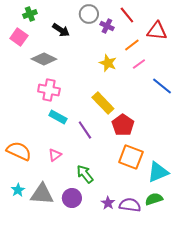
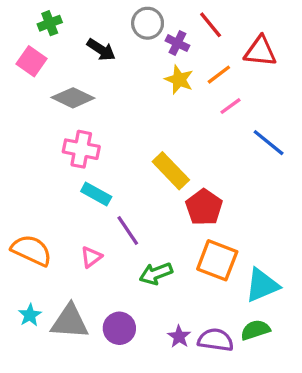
yellow star: (108, 63) -> (179, 80), moved
purple line: (85, 130) -> (128, 230), moved
green arrow: (85, 174) -> (156, 274), moved, turned -72

